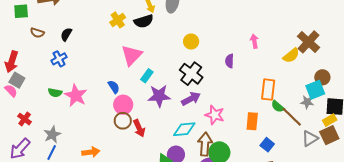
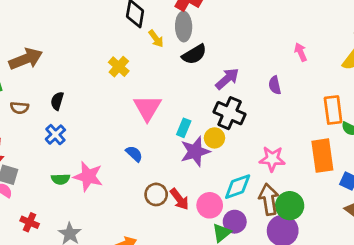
black semicircle: (144, 21) -> (194, 54), moved
yellow circle: (191, 42) -> (214, 138), moved
cyan rectangle: (147, 76) -> (184, 128), moved
purple arrow: (191, 99) -> (227, 79), moved
pink circle: (123, 105) -> (210, 205), moved
orange rectangle: (252, 121) -> (322, 156), size x1.4

